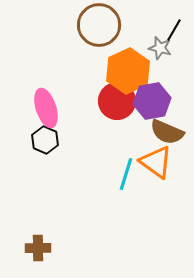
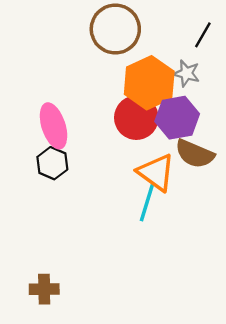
gray star: (160, 48) -> (186, 73), moved
orange triangle: (156, 162) -> (156, 172), moved

